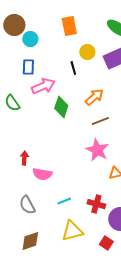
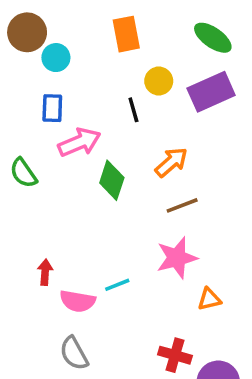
pink star: (97, 150) -> (177, 258), turned 30
cyan line: (64, 201) -> (117, 285), moved
gray semicircle: (27, 205) -> (74, 353), moved

